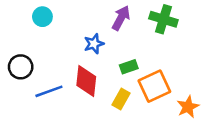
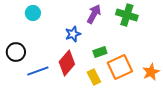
red diamond: (86, 81) -> (67, 63), turned 35
yellow rectangle: (121, 99) -> (94, 77), turned -56
orange star: (188, 107) -> (151, 72), moved

